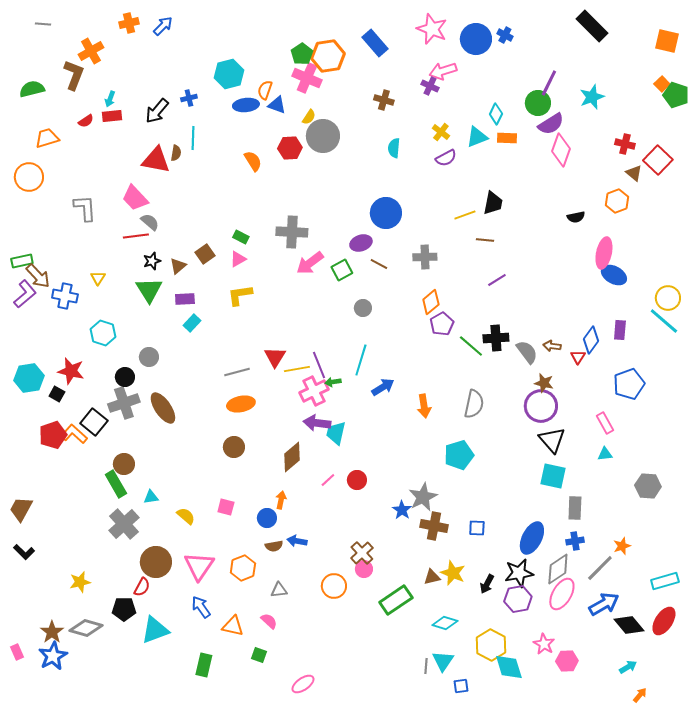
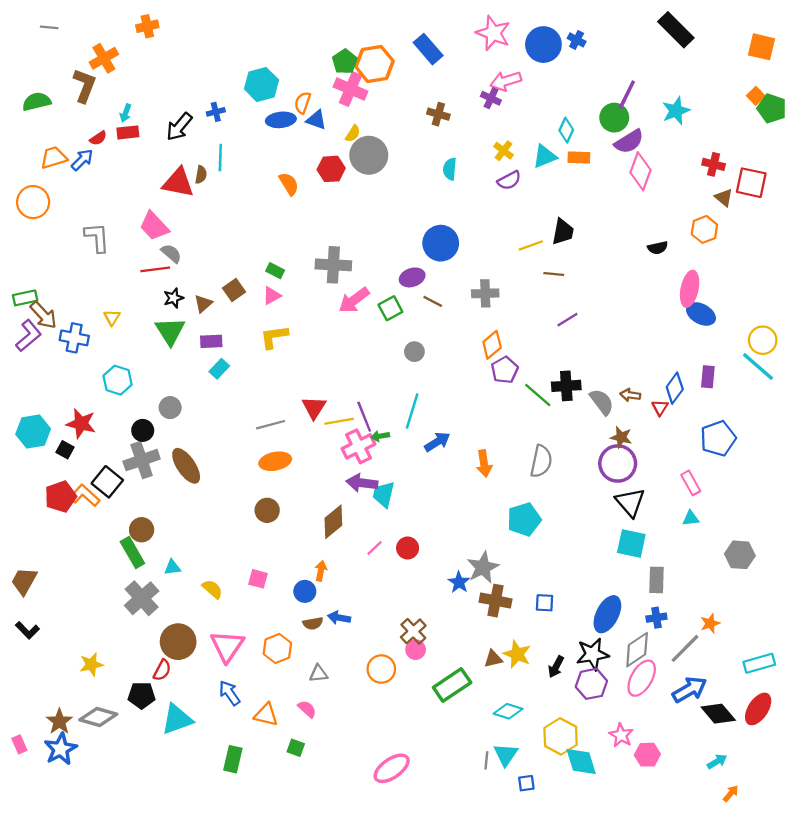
blue arrow: (163, 26) -> (82, 160), moved
red square: (658, 160) -> (751, 183), turned -32
pink ellipse: (303, 684) -> (392, 768), moved, size x1.4

